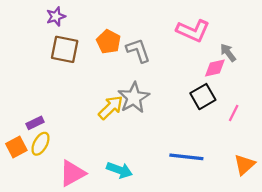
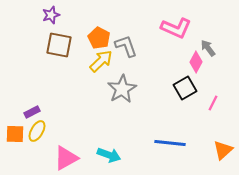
pink diamond: (215, 68) -> (196, 62), turned -50
yellow arrow: (111, 108) -> (101, 61), moved
orange square: (16, 147) -> (15, 134), turned 30

